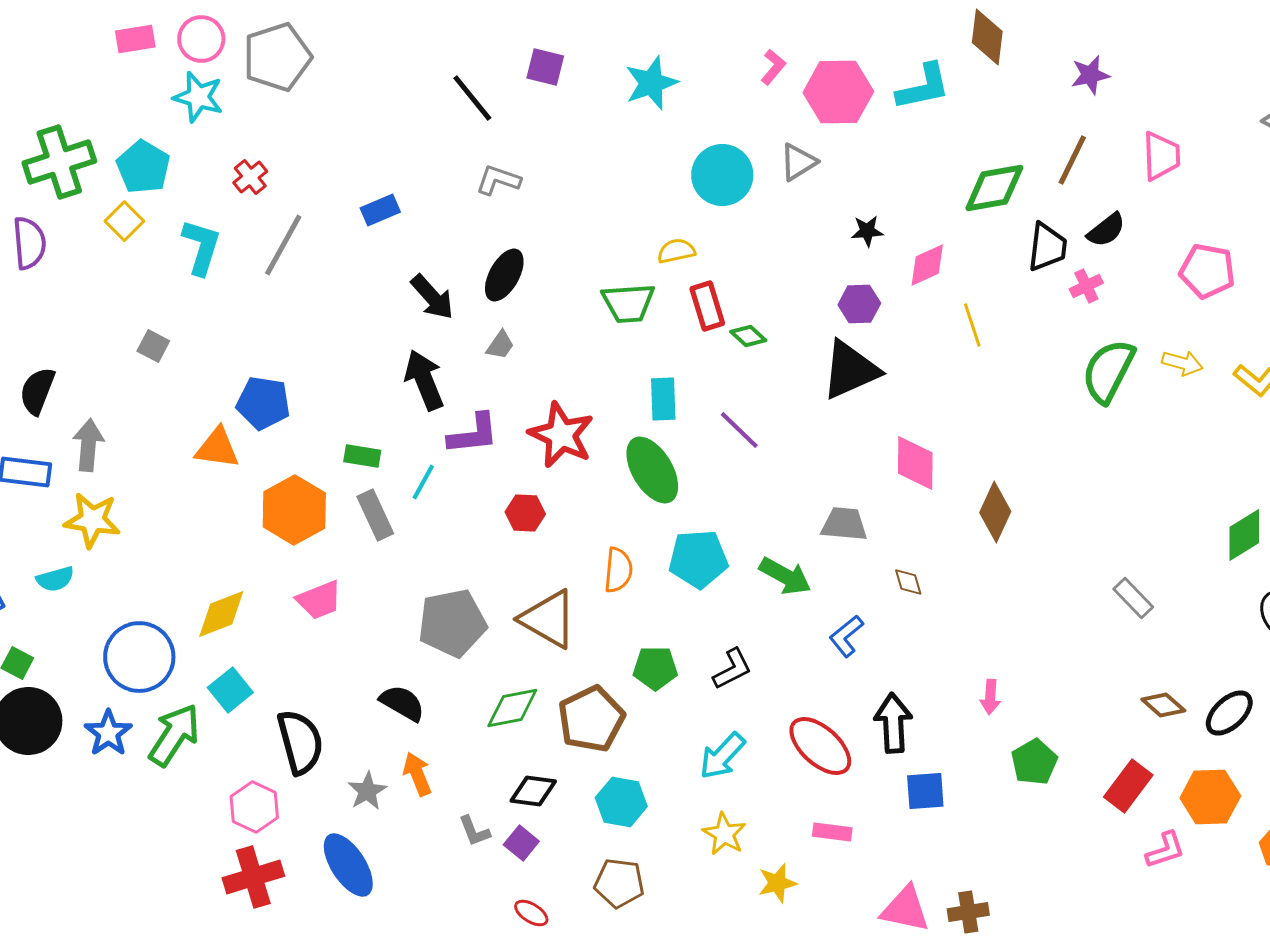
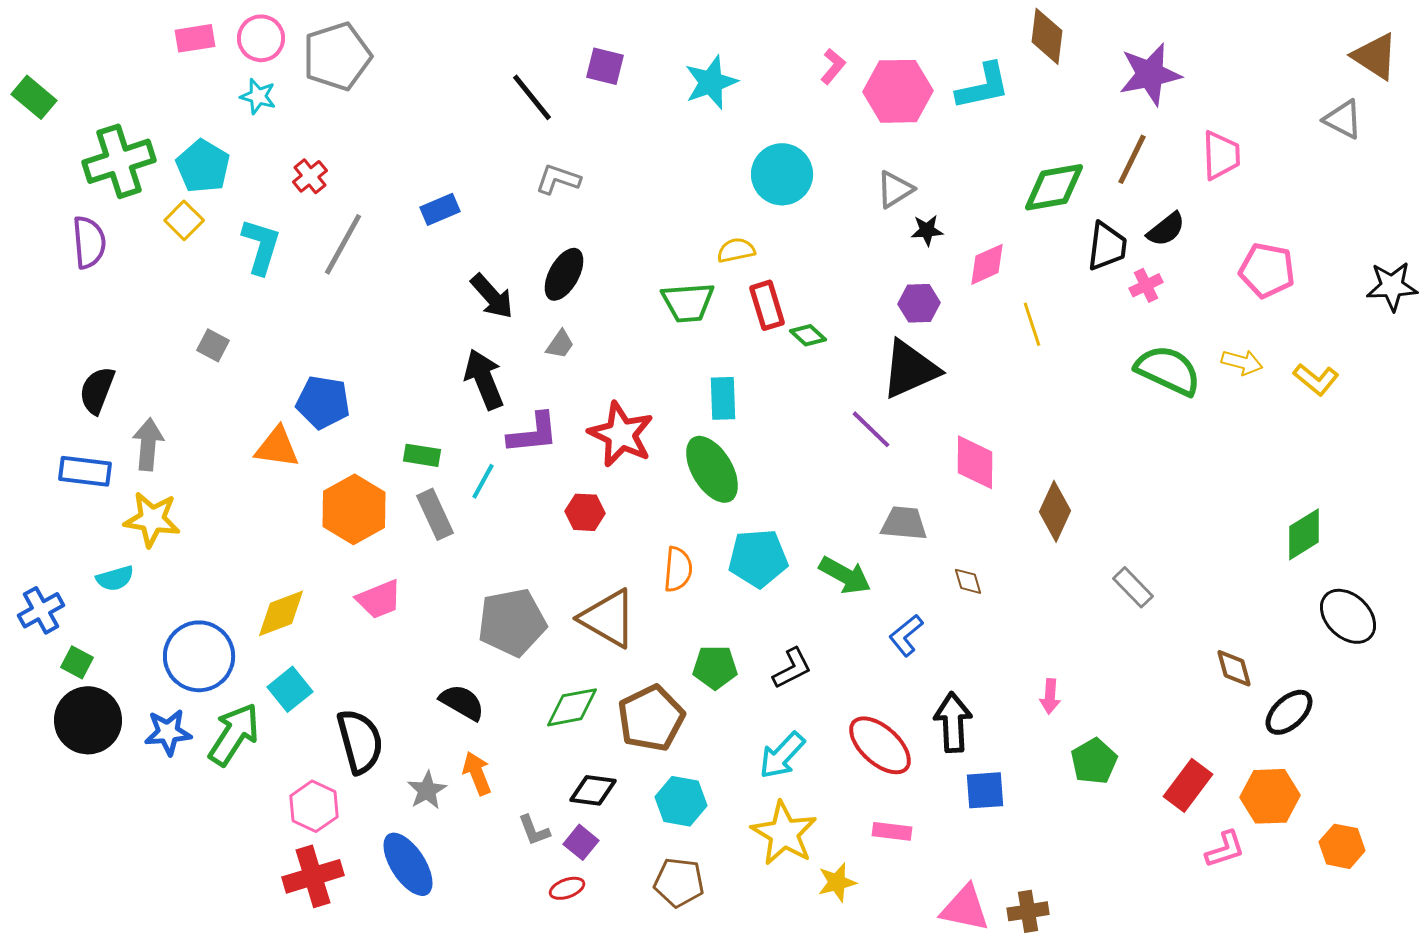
purple star: (1090, 75) -> (1150, 74), size x1.6
cyan star: (198, 97) -> (258, 96), size x0.7
gray triangle: (798, 162) -> (895, 189), moved
green semicircle: (1108, 371) -> (1168, 370), turned 88
purple line: (739, 430) -> (871, 429), moved
gray rectangle: (1133, 598) -> (1133, 587), moved
brown diamond: (1163, 705) -> (1234, 668), moved, turned 33
blue star: (108, 733) -> (168, 732), turned 30
yellow star: (724, 834) -> (784, 833), size x1.5
red ellipse: (531, 913) -> (567, 888), moved, turned -52

